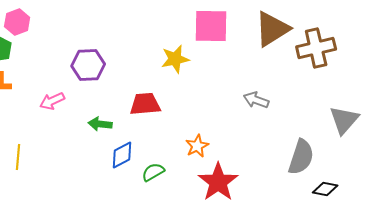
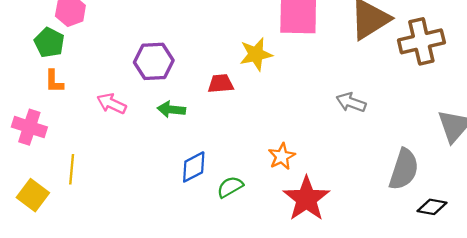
pink arrow: (52, 101) -> (112, 104), turned 50
red trapezoid: (145, 104) -> (221, 84), moved, size x0.7
green arrow: (100, 124) -> (171, 109), moved

